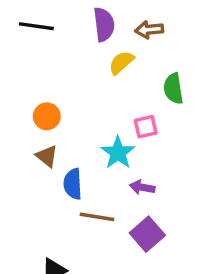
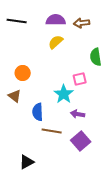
purple semicircle: (104, 24) -> (56, 20), turned -84
yellow semicircle: (121, 63) -> (56, 42), moved
brown triangle: (47, 156) -> (15, 96), moved

